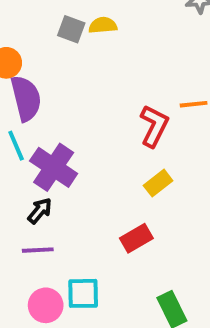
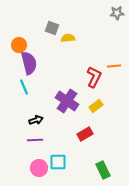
yellow semicircle: (103, 25) -> (68, 38), moved
purple cross: (54, 167) -> (67, 101), moved
black arrow: (40, 211) -> (36, 120), turned 32

